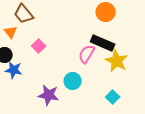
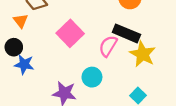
pink square: (39, 46) -> (70, 33), moved, size x1.6

